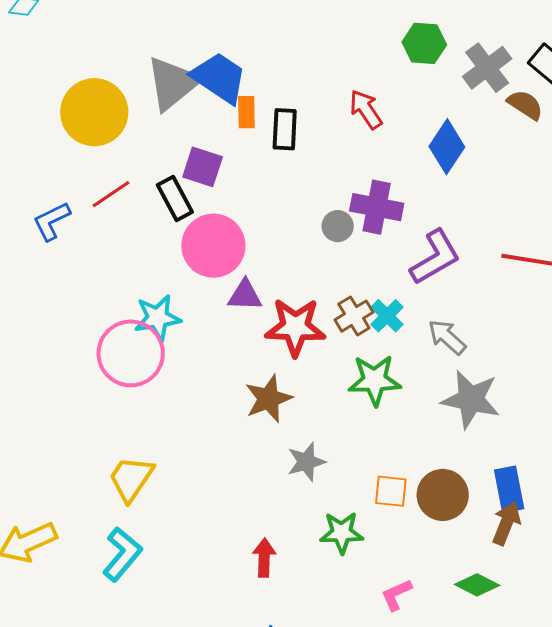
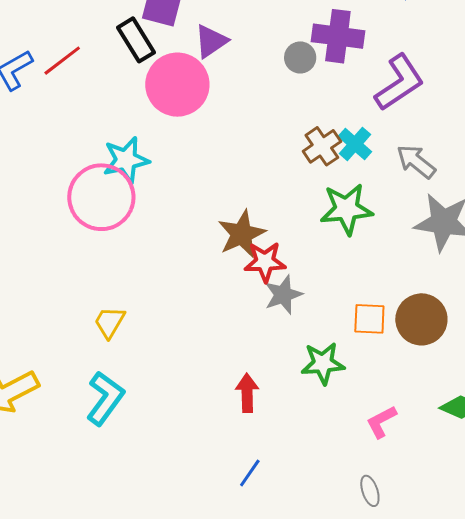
red line: (111, 194) -> (62, 61), moved
purple triangle: (245, 295) -> (211, 41), moved, turned -33
red star: (295, 327) -> (265, 262), moved, size x0.7
yellow trapezoid: (131, 479) -> (109, 322), size x0.7

